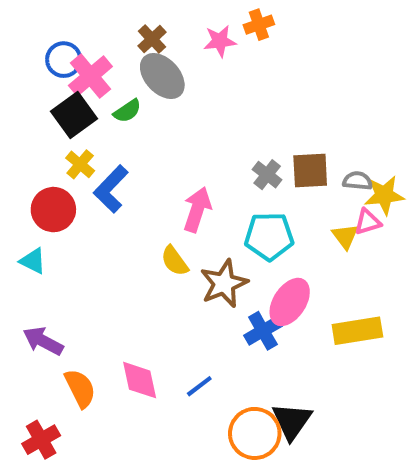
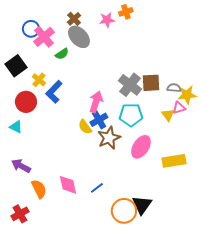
black square: (74, 115) -> (16, 66), moved
gray cross: (267, 175) -> (130, 85), size x1.6
blue cross: (263, 331) -> (99, 120), moved

